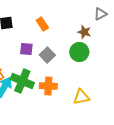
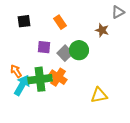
green circle: (79, 52) -> (79, 50), moved
green cross: (22, 81) -> (40, 79), turned -30
orange cross: (48, 86) -> (58, 77), moved, turned 30

